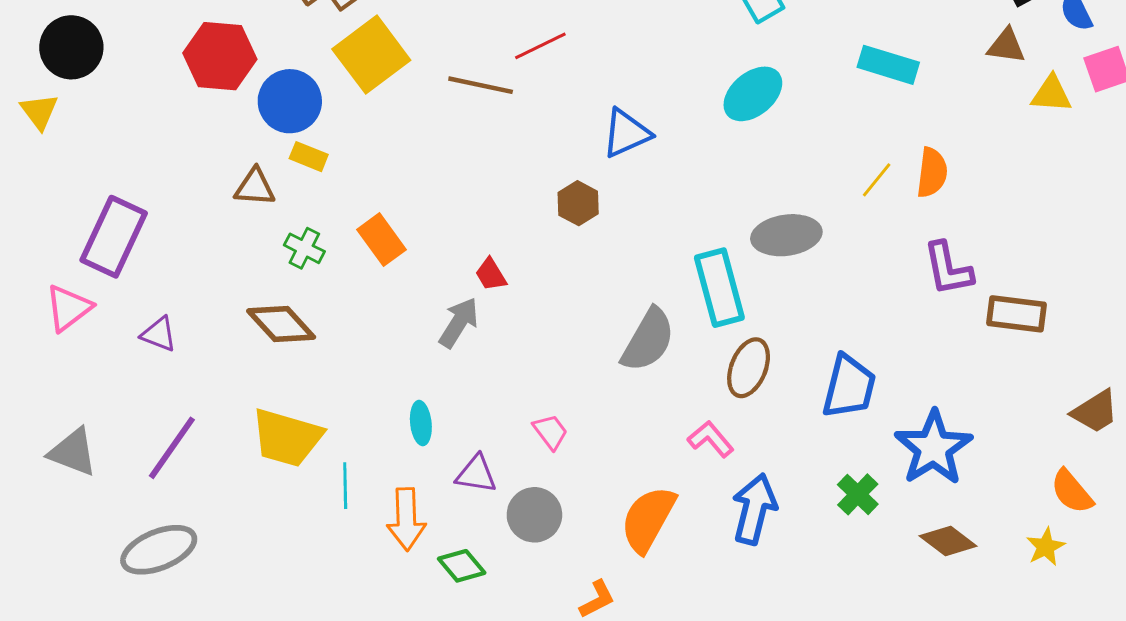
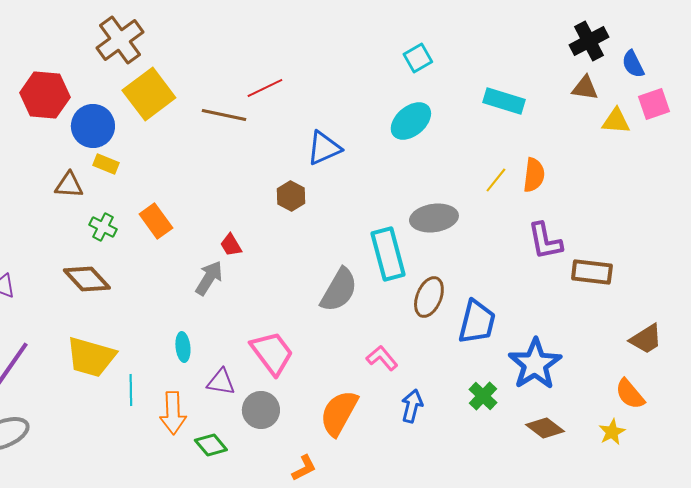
brown ellipse: (749, 368) -> (429, 297), moved
pink trapezoid: (550, 432) -> (272, 353), size x1.8
blue arrow: (754, 509) -> (412, 406), size x0.7

